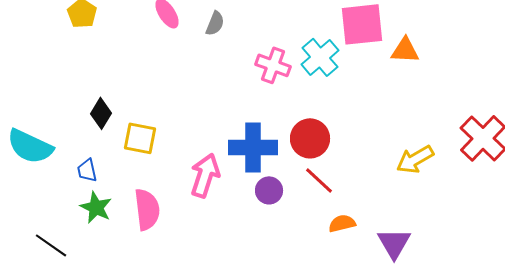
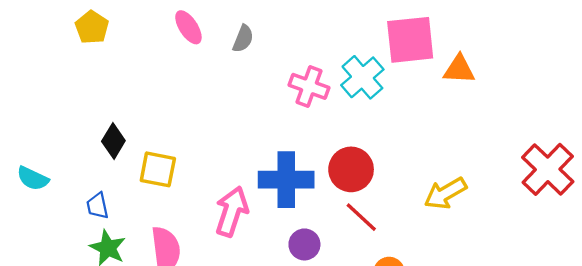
cyan semicircle: (30, 146) -> (33, 178), size x0.6
yellow arrow: (415, 159) -> (445, 193), moved
purple circle: (269, 190) -> (304, 244), moved

